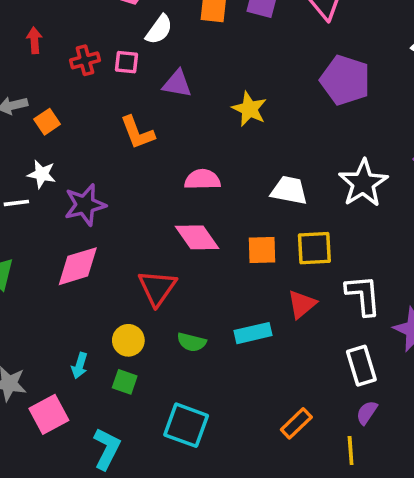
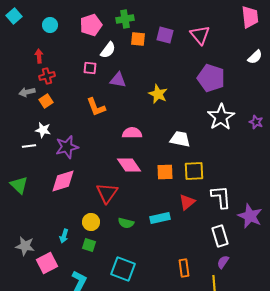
red cross: (85, 60) -> (47, 76), moved
white star: (363, 183) -> (221, 117), moved
orange rectangle: (296, 423) -> (184, 268), turned -54

